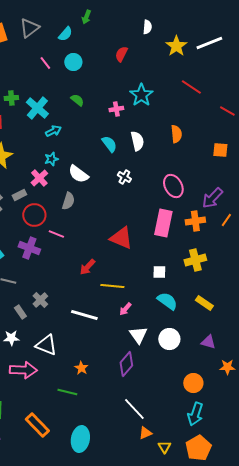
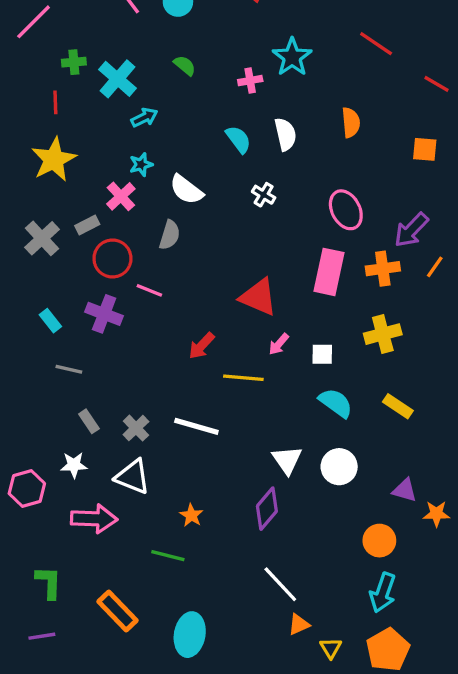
gray cross: (40, 300) -> (136, 428), moved
pink arrow: (125, 309) -> (279, 344), moved
purple triangle: (208, 342) -> (405, 490), moved

